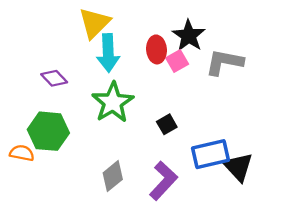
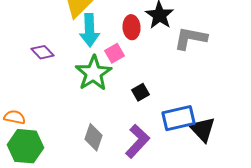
pink square: (177, 61) -> (115, 53), moved
green hexagon: (48, 131) -> (26, 146), moved
gray diamond: (113, 176) -> (94, 137), turned -32

